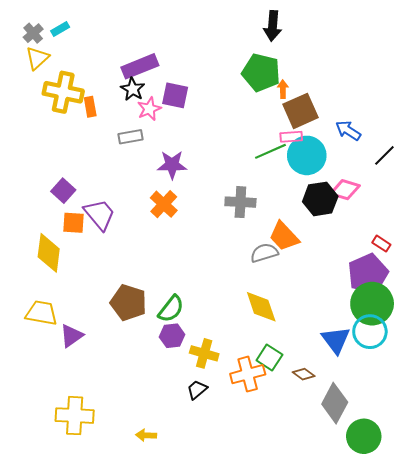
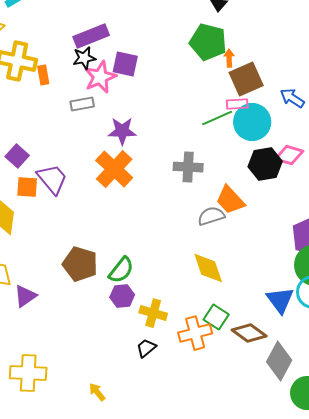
black star: (133, 89) -> (84, 58), turned 30
pink star: (149, 109) -> (100, 77), size x1.4
orange cross: (164, 204) -> (114, 169), size x1.4
brown diamond: (304, 374) -> (249, 333), size x1.6
yellow arrow: (146, 435) -> (97, 392), turned 48

